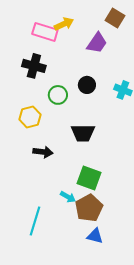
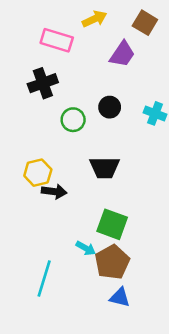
yellow arrow: (64, 24) -> (95, 19), moved
black cross: (34, 66) -> (43, 83), turned -35
yellow hexagon: (30, 117) -> (38, 173), moved

